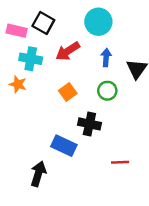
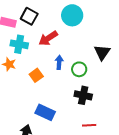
blue arrow: (106, 57) -> (59, 62), moved
orange square: (68, 92) -> (36, 75), moved
black cross: (89, 124) -> (83, 95), moved

